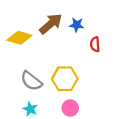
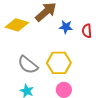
blue star: (77, 25) -> (66, 27), moved

